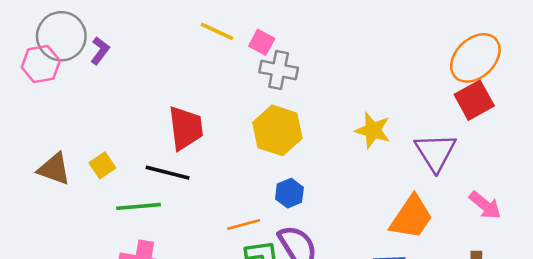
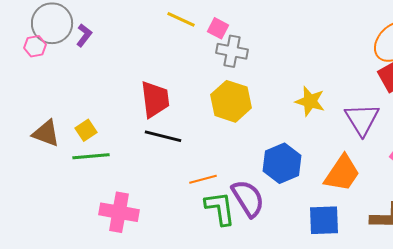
pink hexagon: (41, 64) -> (35, 46), size x0.7
black line: (168, 173) -> (163, 136), moved
blue hexagon: (289, 193) -> (282, 163), moved, size x1.6
green line: (139, 206) -> (91, 156), moved

